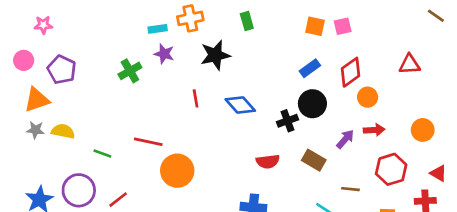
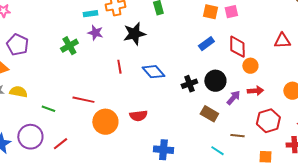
red diamond: (350, 72) -> (237, 47), turned -55
black circle: (312, 104) -> (215, 81), moved
red semicircle: (268, 161) -> (138, 116), moved

